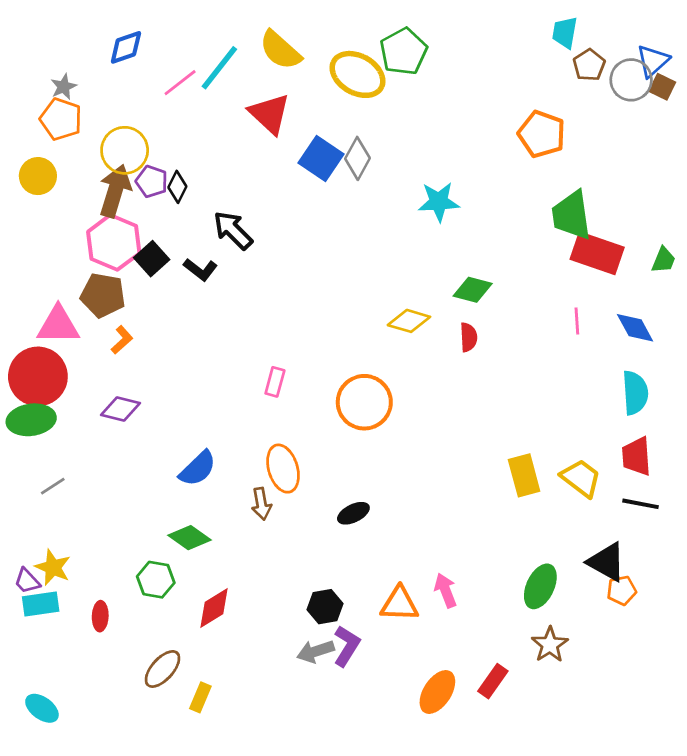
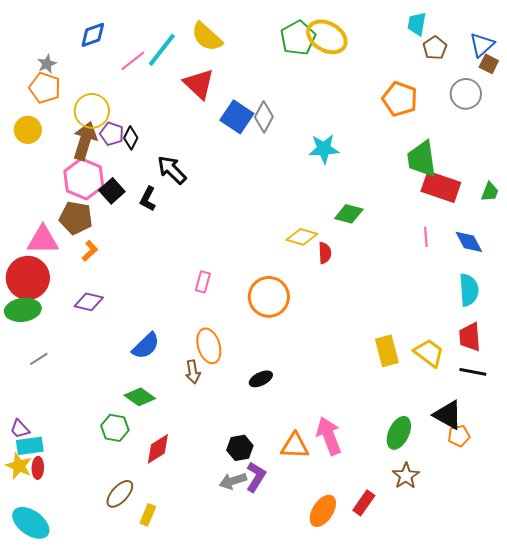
yellow ellipse: (358, 74) -> (327, 37), moved
gray circle: (631, 80) -> (466, 94), moved
black L-shape: (200, 269) -> (148, 199), turned 80
red semicircle: (469, 337) -> (325, 253), moved
yellow star: (53, 567) -> (19, 466), moved
pink arrow: (446, 590) -> (329, 436), size x1.5
red ellipse: (100, 616) -> (38, 468), moved
cyan ellipse: (42, 708) -> (31, 523), size x1.5

